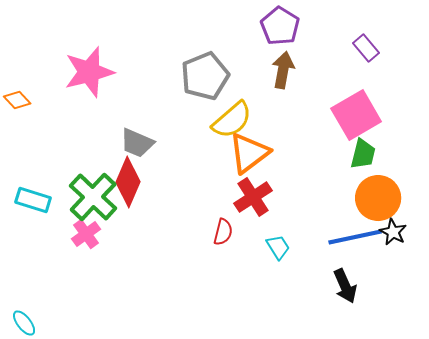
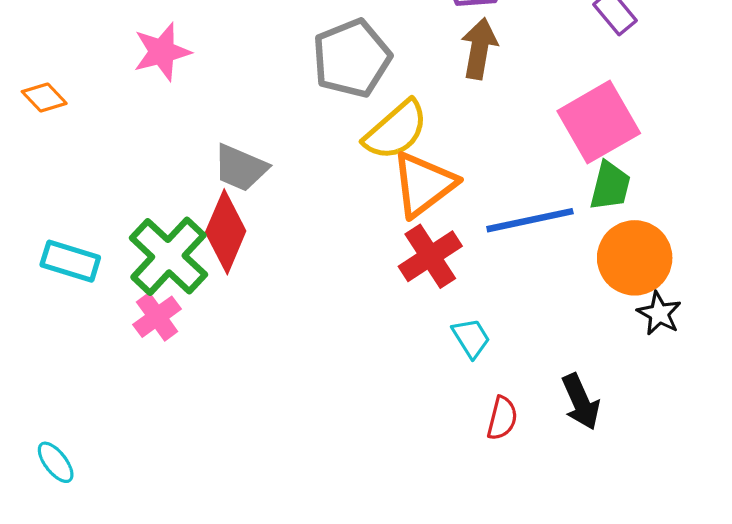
pink star: (89, 72) -> (162, 52), size x0.7
red semicircle: (223, 232) -> (502, 418), moved
blue line: (355, 237) -> (530, 220), moved

